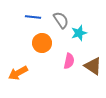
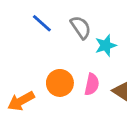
blue line: (33, 17) -> (42, 23), turned 35
orange circle: (42, 43) -> (60, 83), moved

